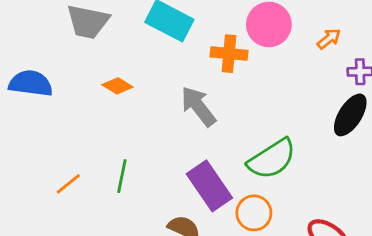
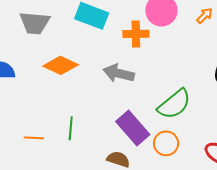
orange diamond: (117, 86) -> (61, 65), size x1.6
gray arrow: (198, 106) -> (119, 73), turned -32
orange line: (68, 184) -> (34, 138), turned 48

